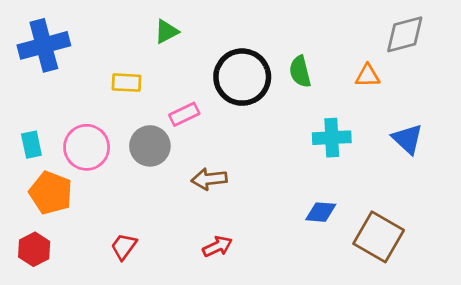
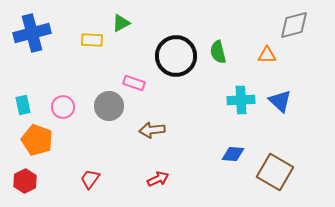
yellow rectangle: (126, 83) -> (92, 40), moved
pink rectangle: (184, 114) -> (134, 83), turned 45
blue triangle: (408, 139) -> (280, 101), moved
pink circle: (87, 147) -> (63, 107), size x0.7

